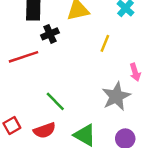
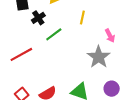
red line: (24, 57) -> (21, 54), moved
green line: (55, 101) -> (54, 34), moved, turned -72

